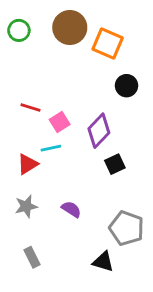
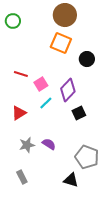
brown circle: (70, 27) -> (65, 15), moved
orange square: (108, 43) -> (61, 43), moved
cyan line: (51, 148) -> (46, 103), moved, turned -32
gray star: (26, 206) -> (27, 145), moved

